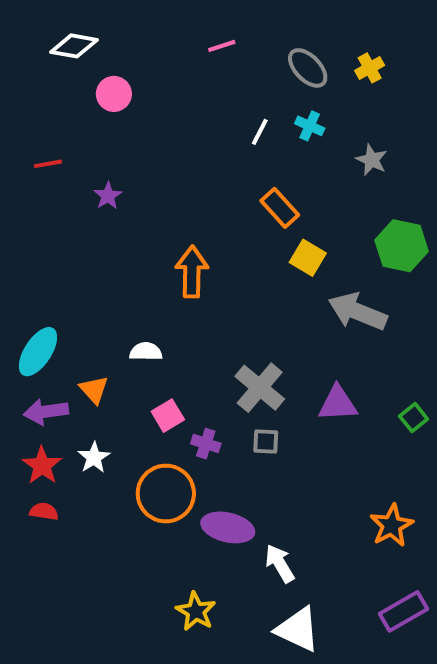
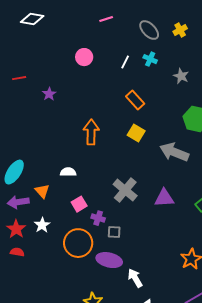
pink circle: (114, 94) -> (84, 57), moved
yellow square: (308, 258) -> (136, 133), moved
gray square: (266, 442) -> (114, 232), moved

